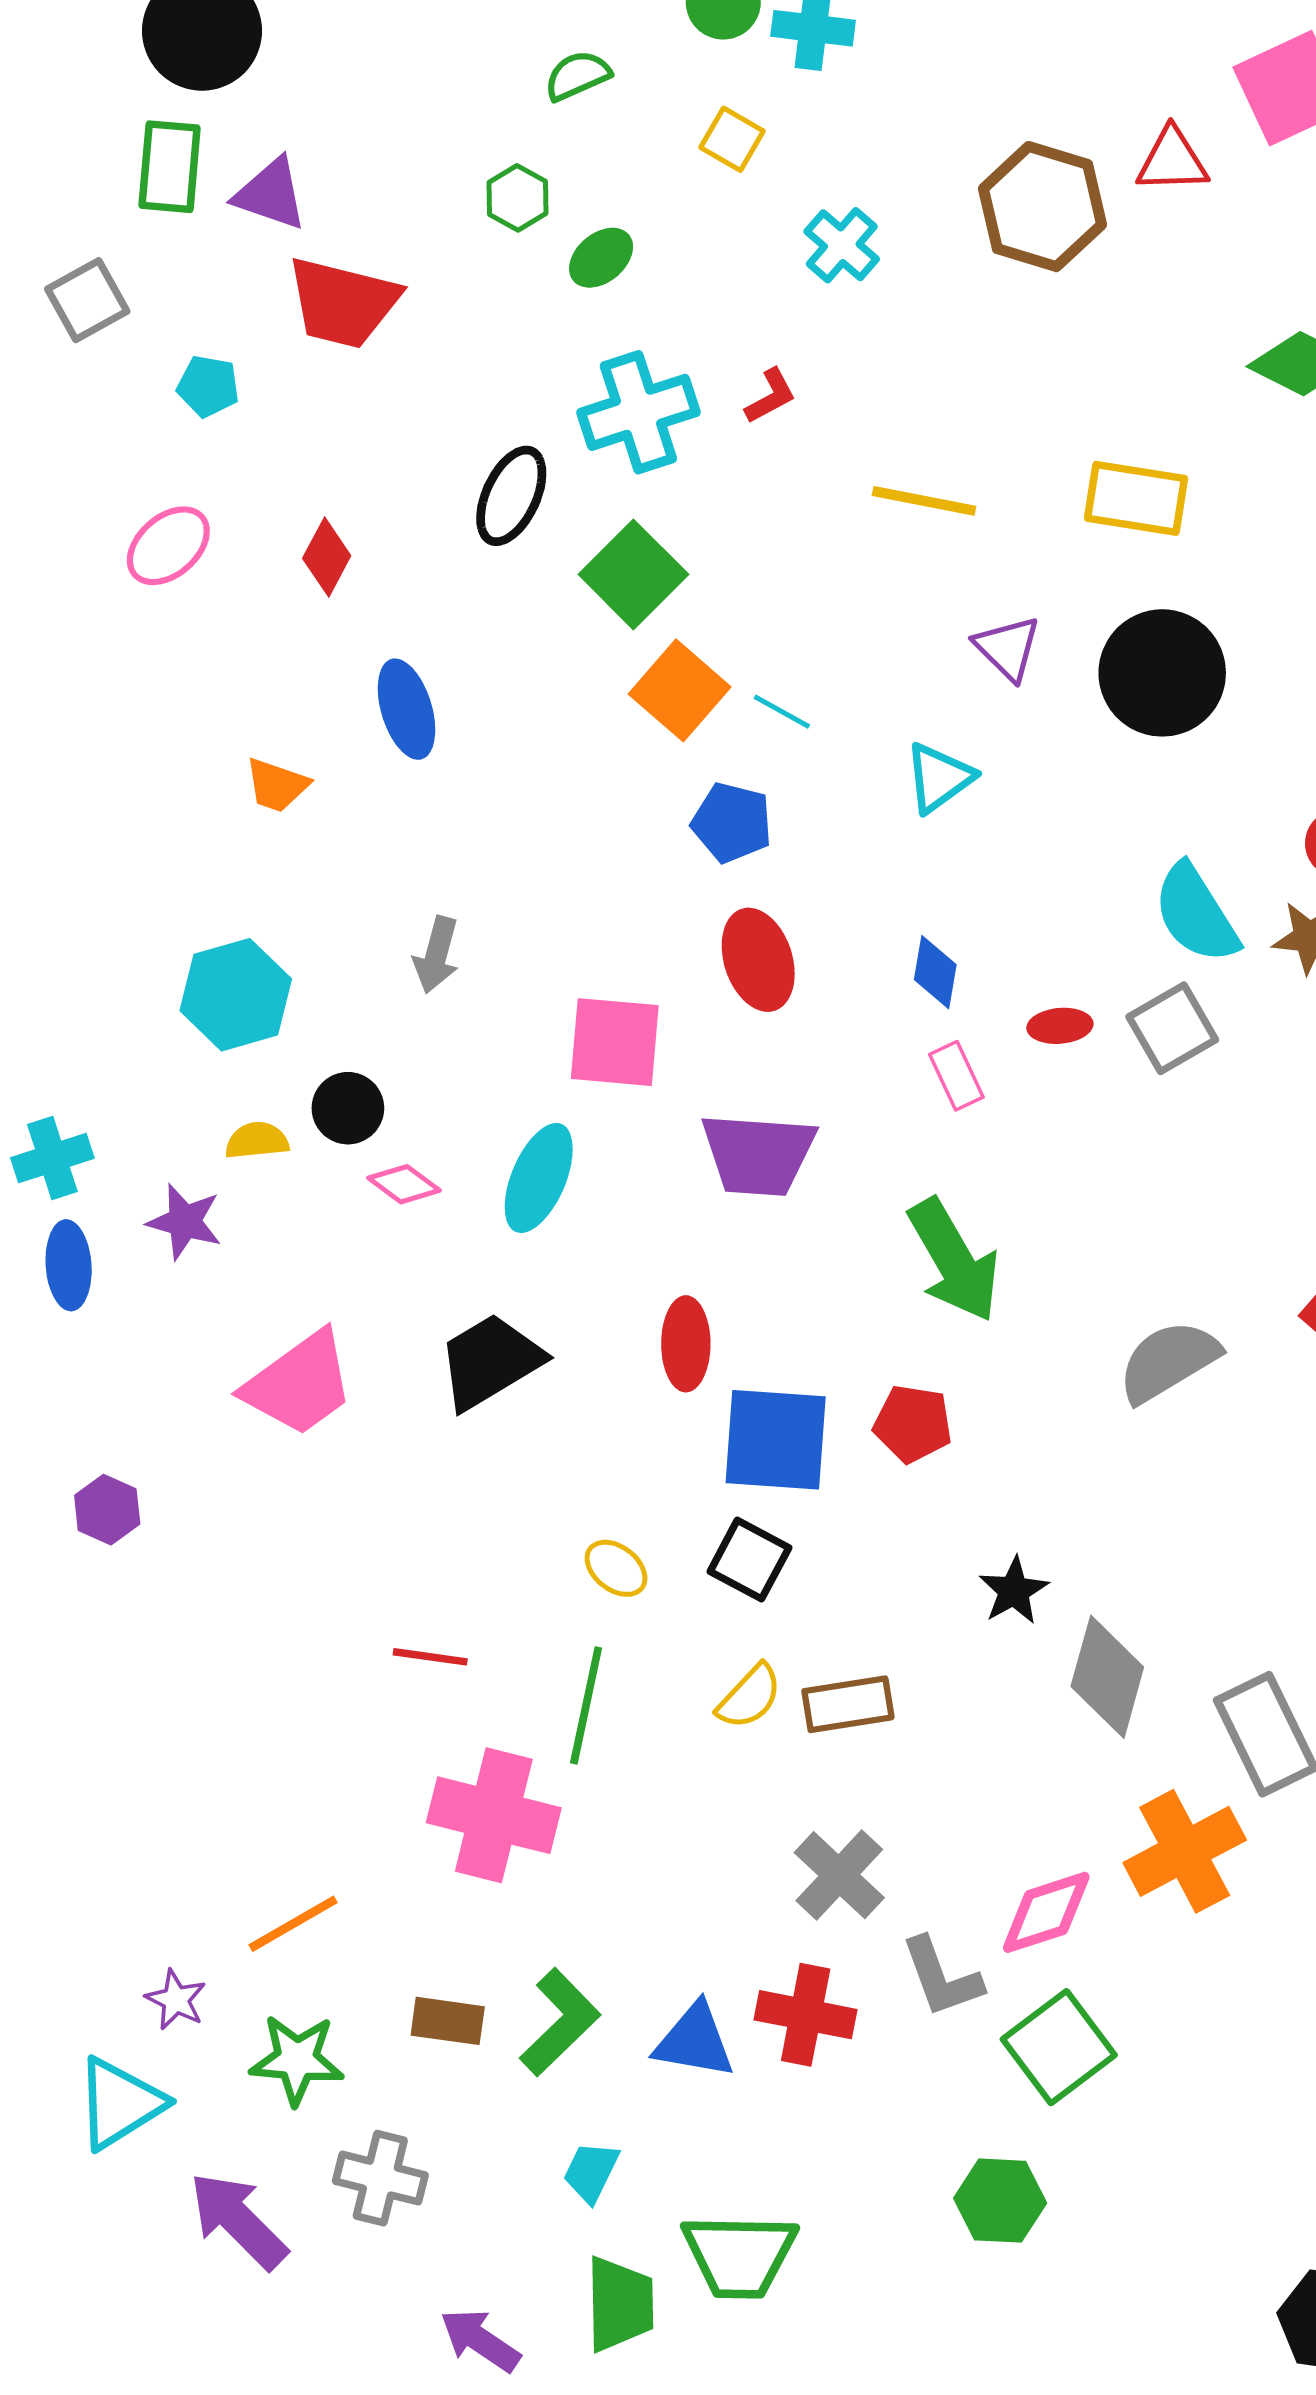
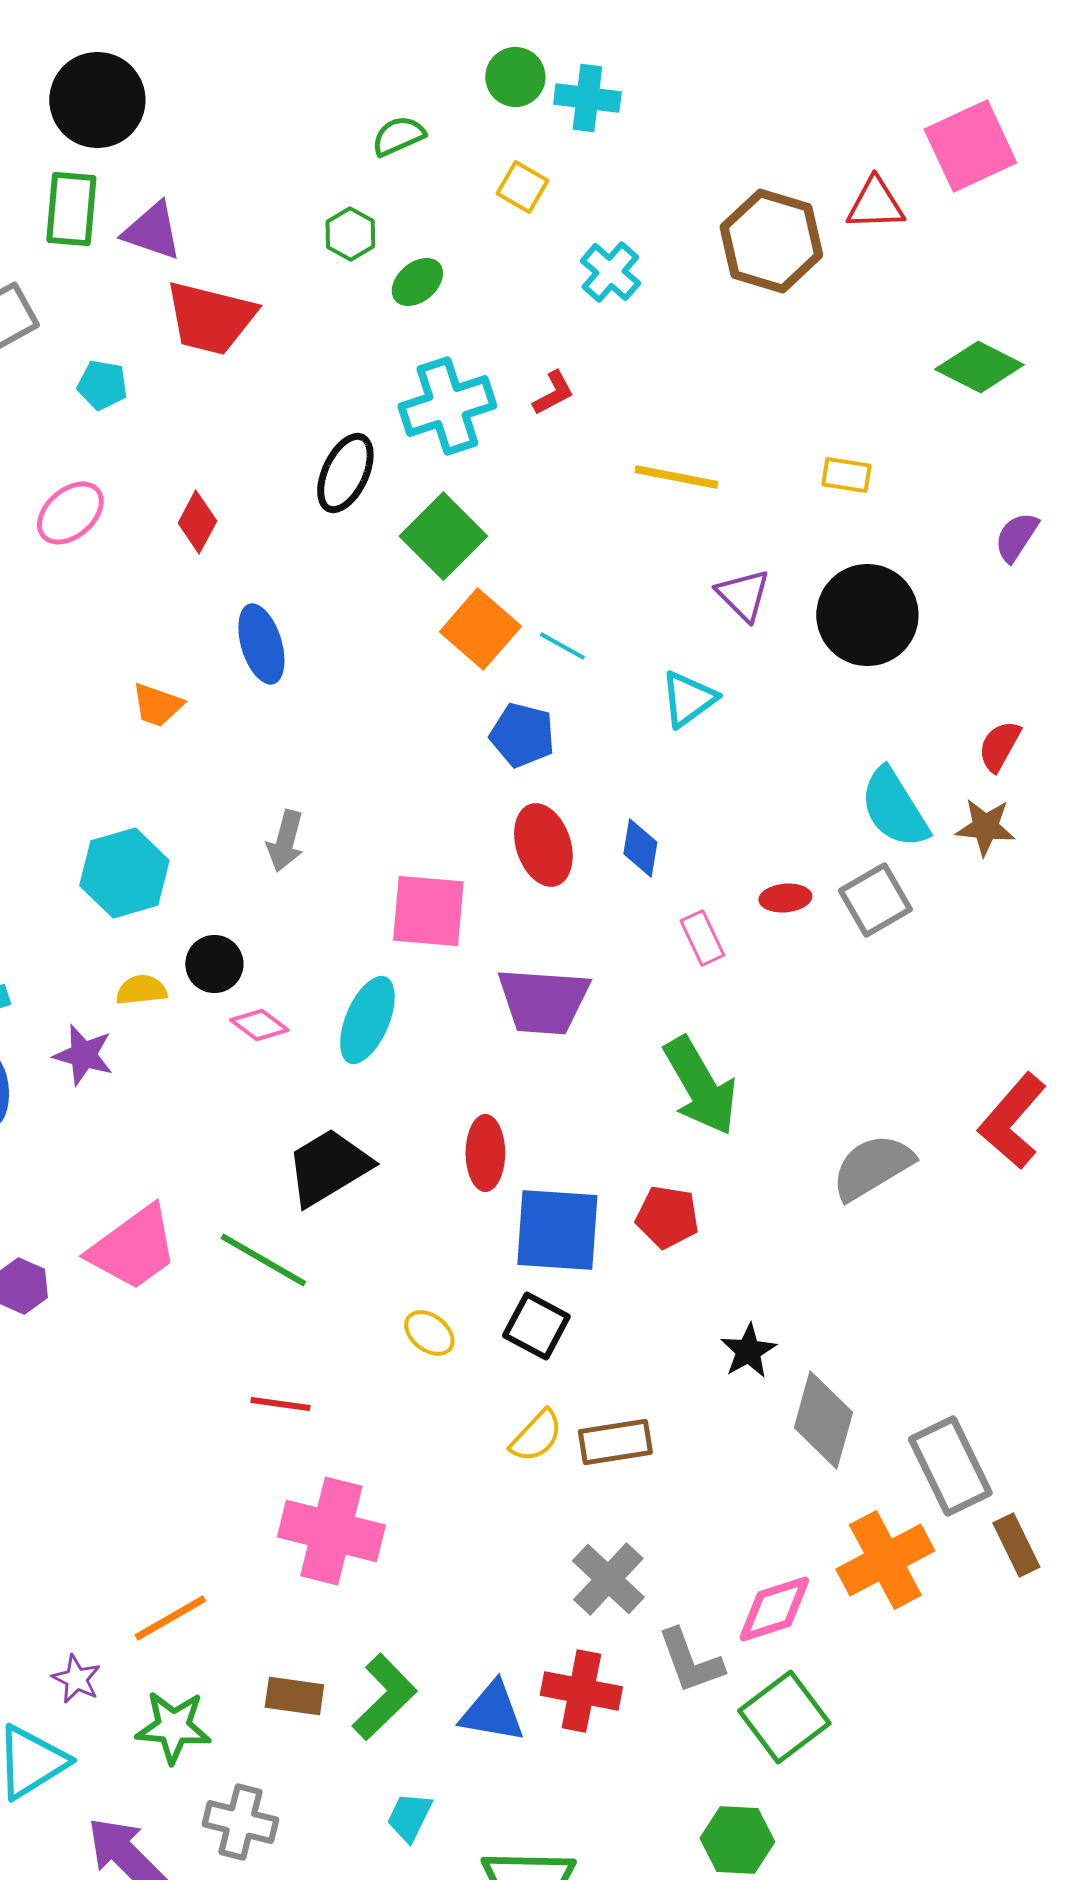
yellow rectangle: (1136, 498) -> (846, 475), size x0.6
blue diamond: (935, 972) -> (640, 848), moved
pink trapezoid: (299, 1384) -> (133, 1248), moved
green line: (586, 1705) -> (263, 1260), moved, turned -72

